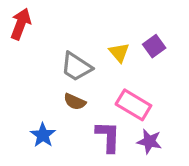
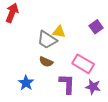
yellow triangle: (119, 52) -> (59, 32), moved, turned -40

